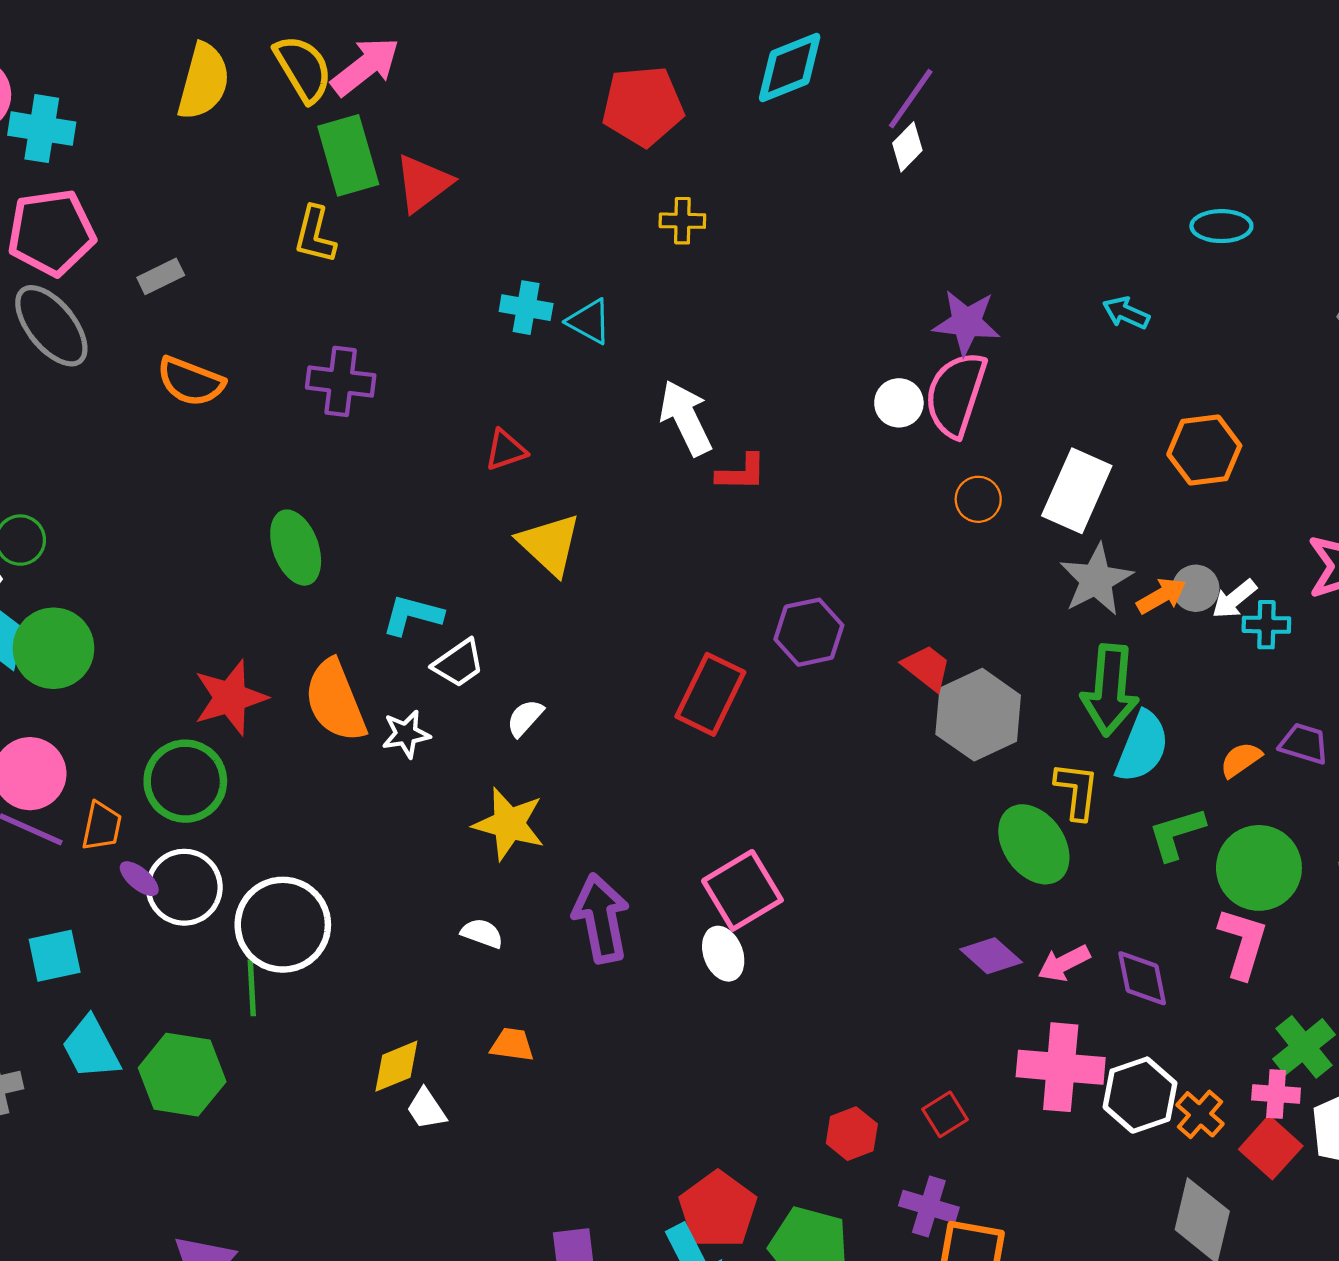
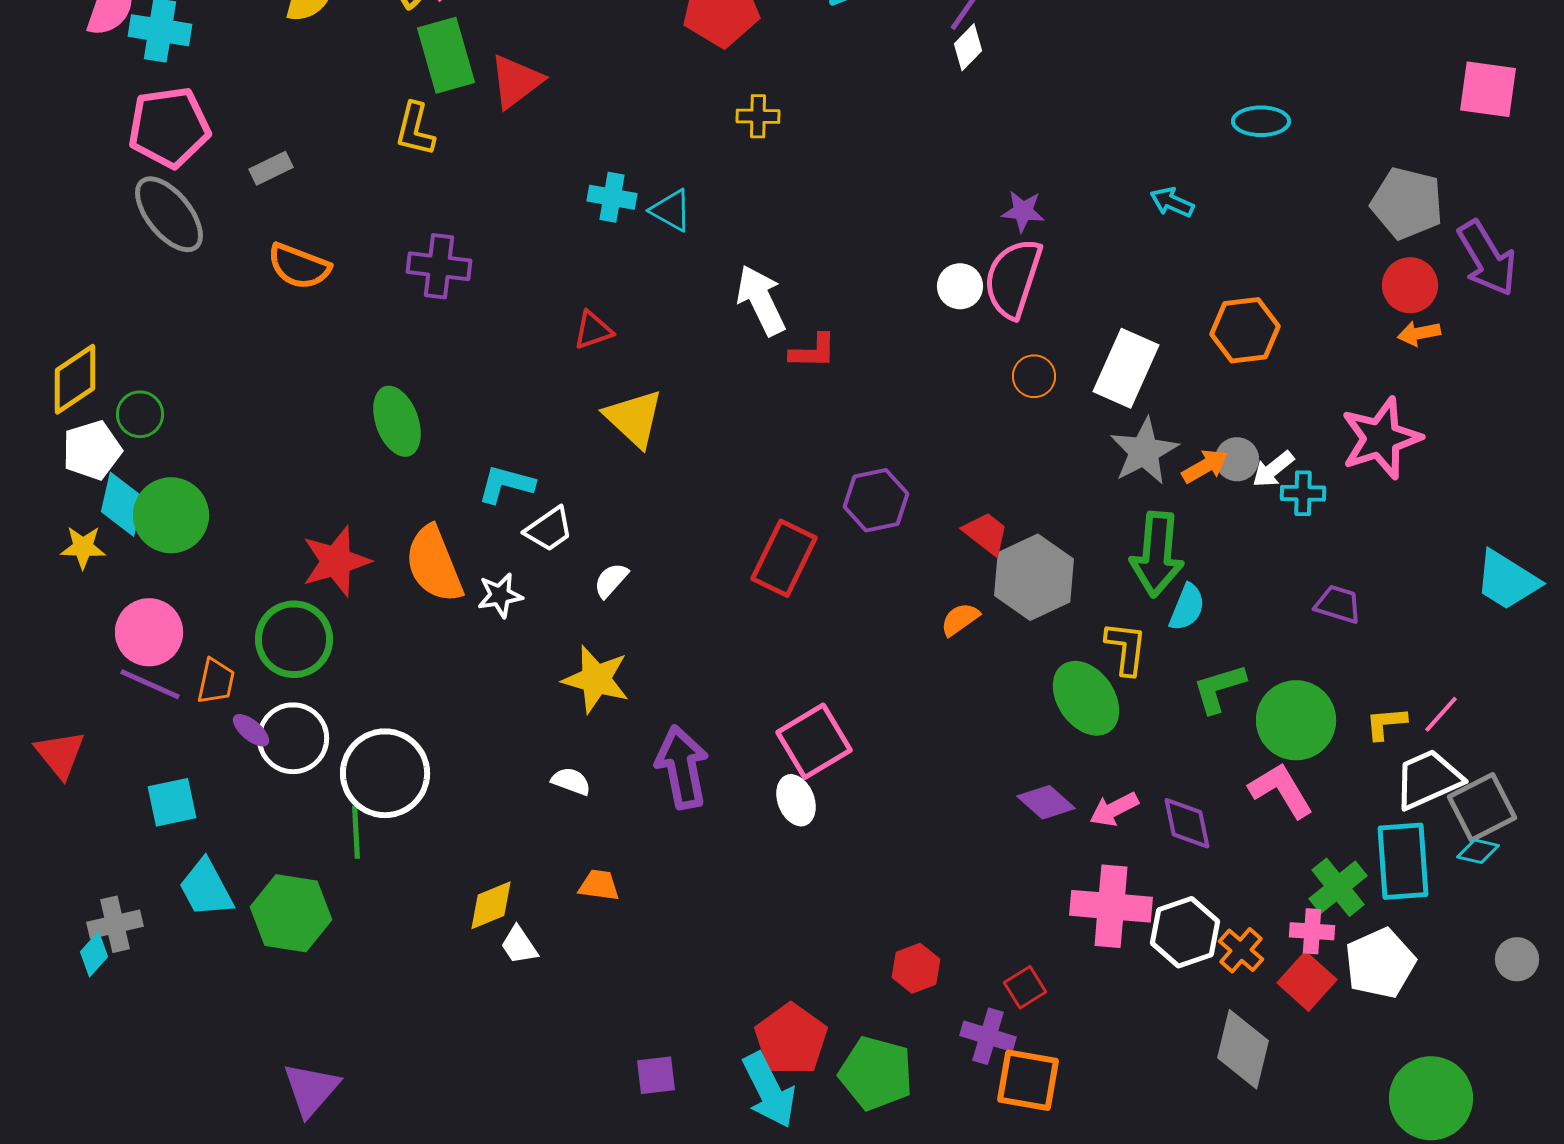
purple star: (966, 323) -> (1023, 211), size x0.7
cyan semicircle: (1142, 747) -> (1187, 607), size x0.7
orange semicircle: (1241, 760) -> (960, 619), moved
pink L-shape: (1243, 943) -> (1281, 790), turned -48
red square: (945, 1114) -> (1025, 987), moved

